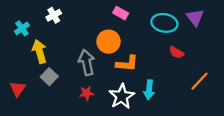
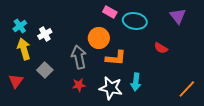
white cross: (54, 15) -> (45, 34), moved
cyan ellipse: (164, 23) -> (135, 21), moved
yellow arrow: (39, 51) -> (24, 49), moved
orange line: (199, 81) -> (187, 89), moved
white star: (122, 96) -> (111, 88), turned -30

